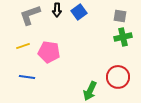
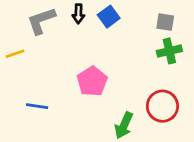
yellow line: (23, 46) -> (15, 54), moved
pink pentagon: (49, 52) -> (92, 81), moved, turned 30

